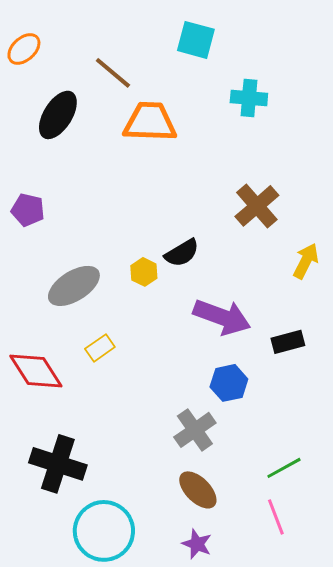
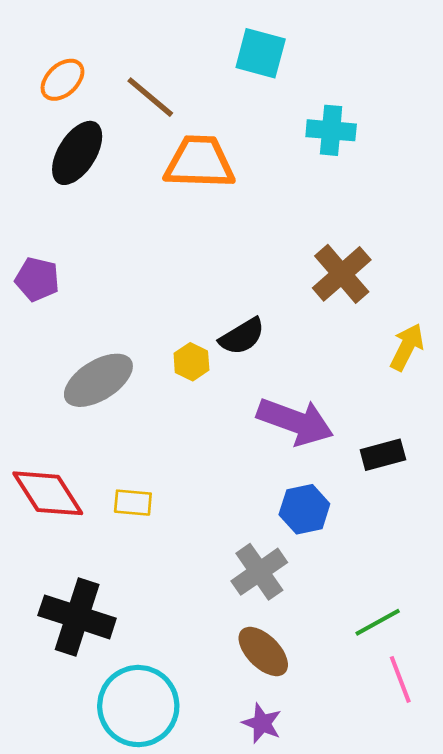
orange ellipse: (24, 49) -> (62, 80), moved
yellow rectangle: (100, 348) -> (133, 503), moved, turned 40
pink line: (276, 517) -> (400, 679), moved

